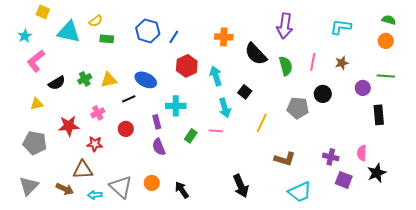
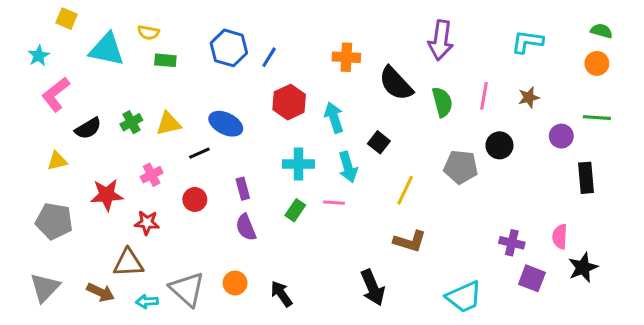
yellow semicircle: (96, 21) -> (148, 32), turned 48
cyan cross: (176, 106) -> (298, 164), moved
brown L-shape: (285, 159) -> (410, 241), moved

